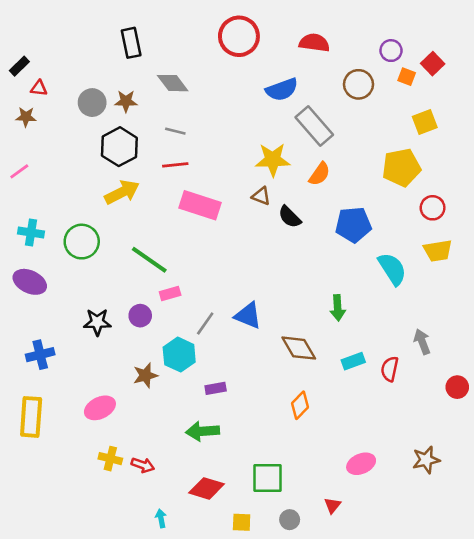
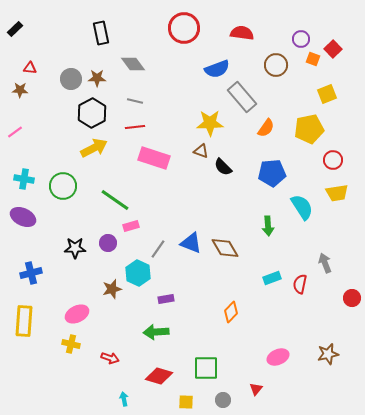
black rectangle: (19, 66) -> (15, 29), moved
orange semicircle: (320, 174) -> (266, 128), moved
green arrow: (338, 308) -> (268, 226), moved
brown diamond: (299, 348) -> (225, 248), moved
yellow cross: (110, 459) -> (71, 344), moved

